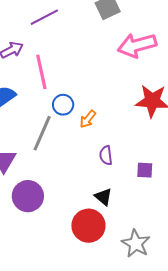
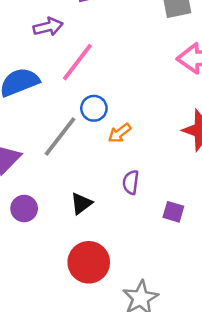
pink line: (41, 72) -> (77, 62), turned 36
purple circle: (28, 196) -> (24, 208), size x0.7
black triangle: (103, 197) -> (81, 203), moved, turned 30

